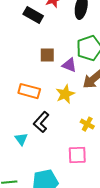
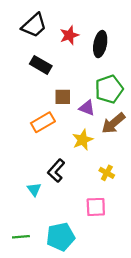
black rectangle: (33, 15) -> (41, 65), moved
orange rectangle: (29, 91) -> (43, 122), moved, turned -45

